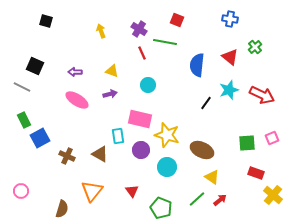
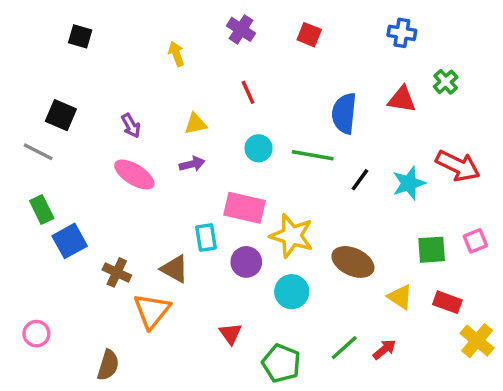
purple cross: (139, 29) -> (241, 29), moved
green line: (165, 42) -> (313, 155), moved
red triangle: (230, 57) -> (402, 99), turned -30
yellow triangle: (112, 71) -> (196, 124), turned -32
purple arrow: (75, 72) -> (131, 126), turned -120
cyan star: (229, 90) -> (409, 183), moved
yellow triangle: (212, 177) -> (400, 297), moved
orange triangle: (92, 191) -> (152, 311), moved

